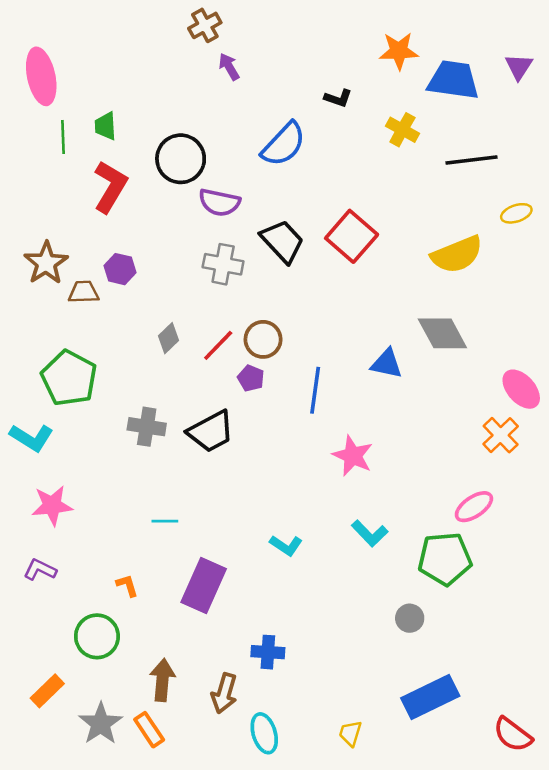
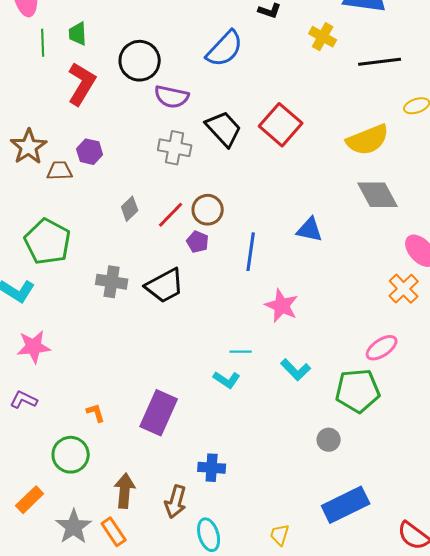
gray diamond: (442, 333) -> (378, 195), moved
cyan line: (165, 521) -> (241, 352), moved

